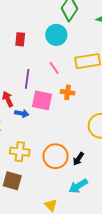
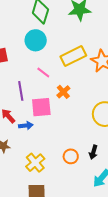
orange cross: (68, 92) -> (63, 92), turned -32
yellow cross: (20, 152) -> (35, 163), turned -30
orange circle: (56, 156) -> (71, 156), size x0.6

